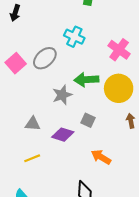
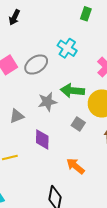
gray square: (88, 120) -> (78, 124), moved
gray triangle: (33, 124) -> (17, 116), moved, turned -35
purple diamond: (63, 135) -> (42, 139), turned 65

